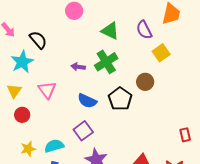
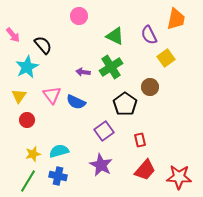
blue semicircle: (87, 101) -> (76, 102), moved
purple square: (83, 131) -> (104, 131), moved
red rectangle: (185, 135) -> (140, 140), moved

